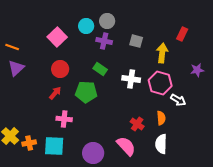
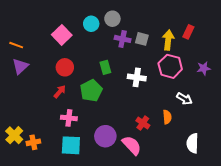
purple cross: (104, 41) -> (123, 39), moved
yellow arrow: (162, 53) -> (168, 40), moved
green rectangle: (100, 69) -> (105, 67), turned 40
pink hexagon: (160, 83) -> (170, 66), moved
green pentagon: (86, 92) -> (91, 91), turned -30
white semicircle: (161, 144) -> (192, 143), moved
cyan square: (54, 146) -> (71, 145), moved
purple circle: (93, 153) -> (105, 136), moved

